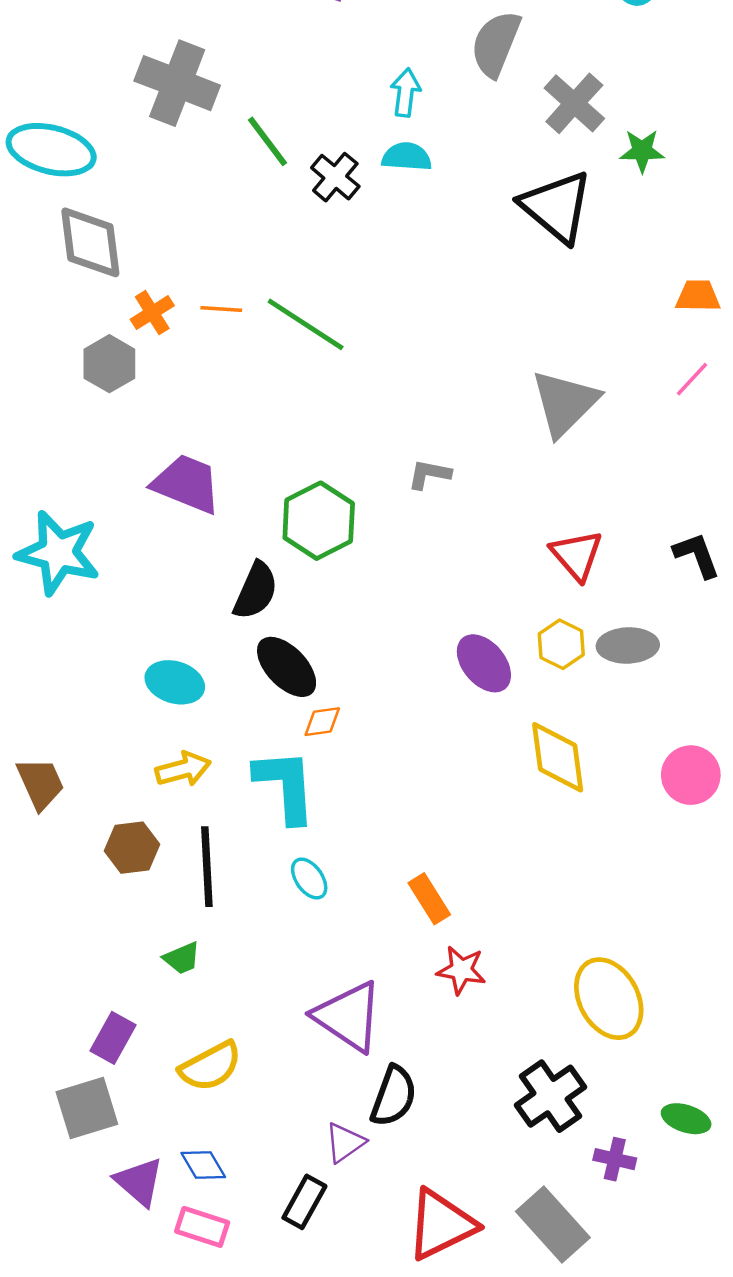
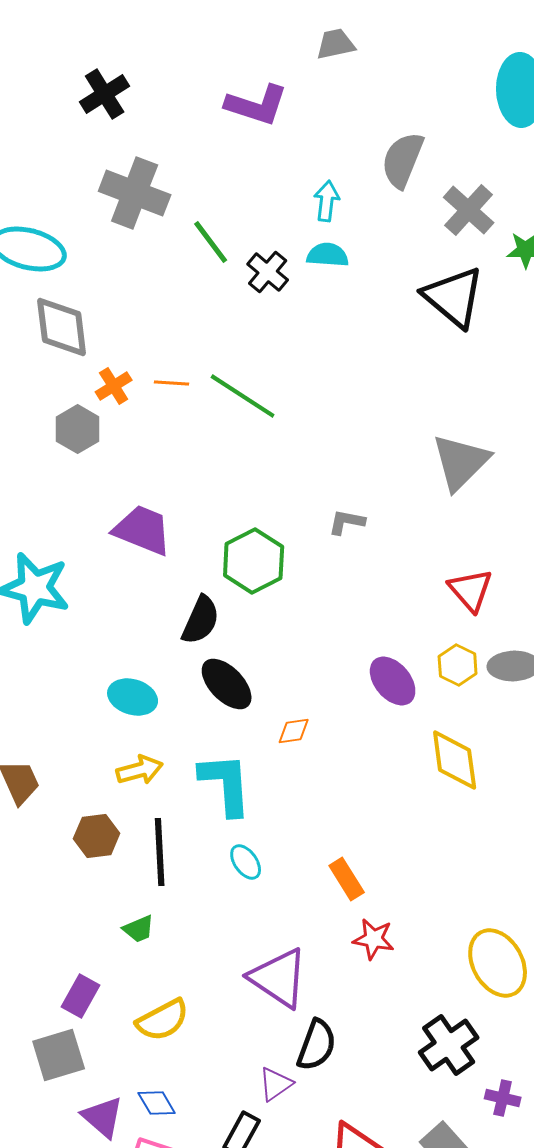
orange diamond: (322, 722) -> (294, 731), moved

